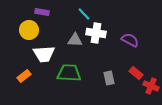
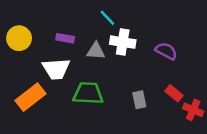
purple rectangle: (42, 12) -> (65, 38), moved
yellow circle: (29, 30) -> (19, 38), moved
orange rectangle: (24, 76) -> (31, 97), size x1.6

